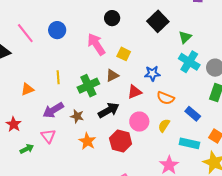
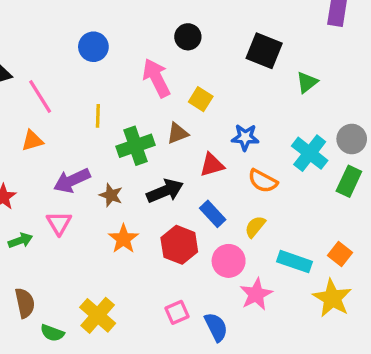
black square: (158, 21) -> (264, 51), turned -30
pink line: (25, 33) -> (40, 97), moved
cyan cross: (189, 62) -> (310, 153), moved
yellow line: (58, 77) -> (98, 116), moved
blue rectangle: (193, 114) -> (213, 214), moved
pink circle: (139, 122) -> (229, 261), moved

